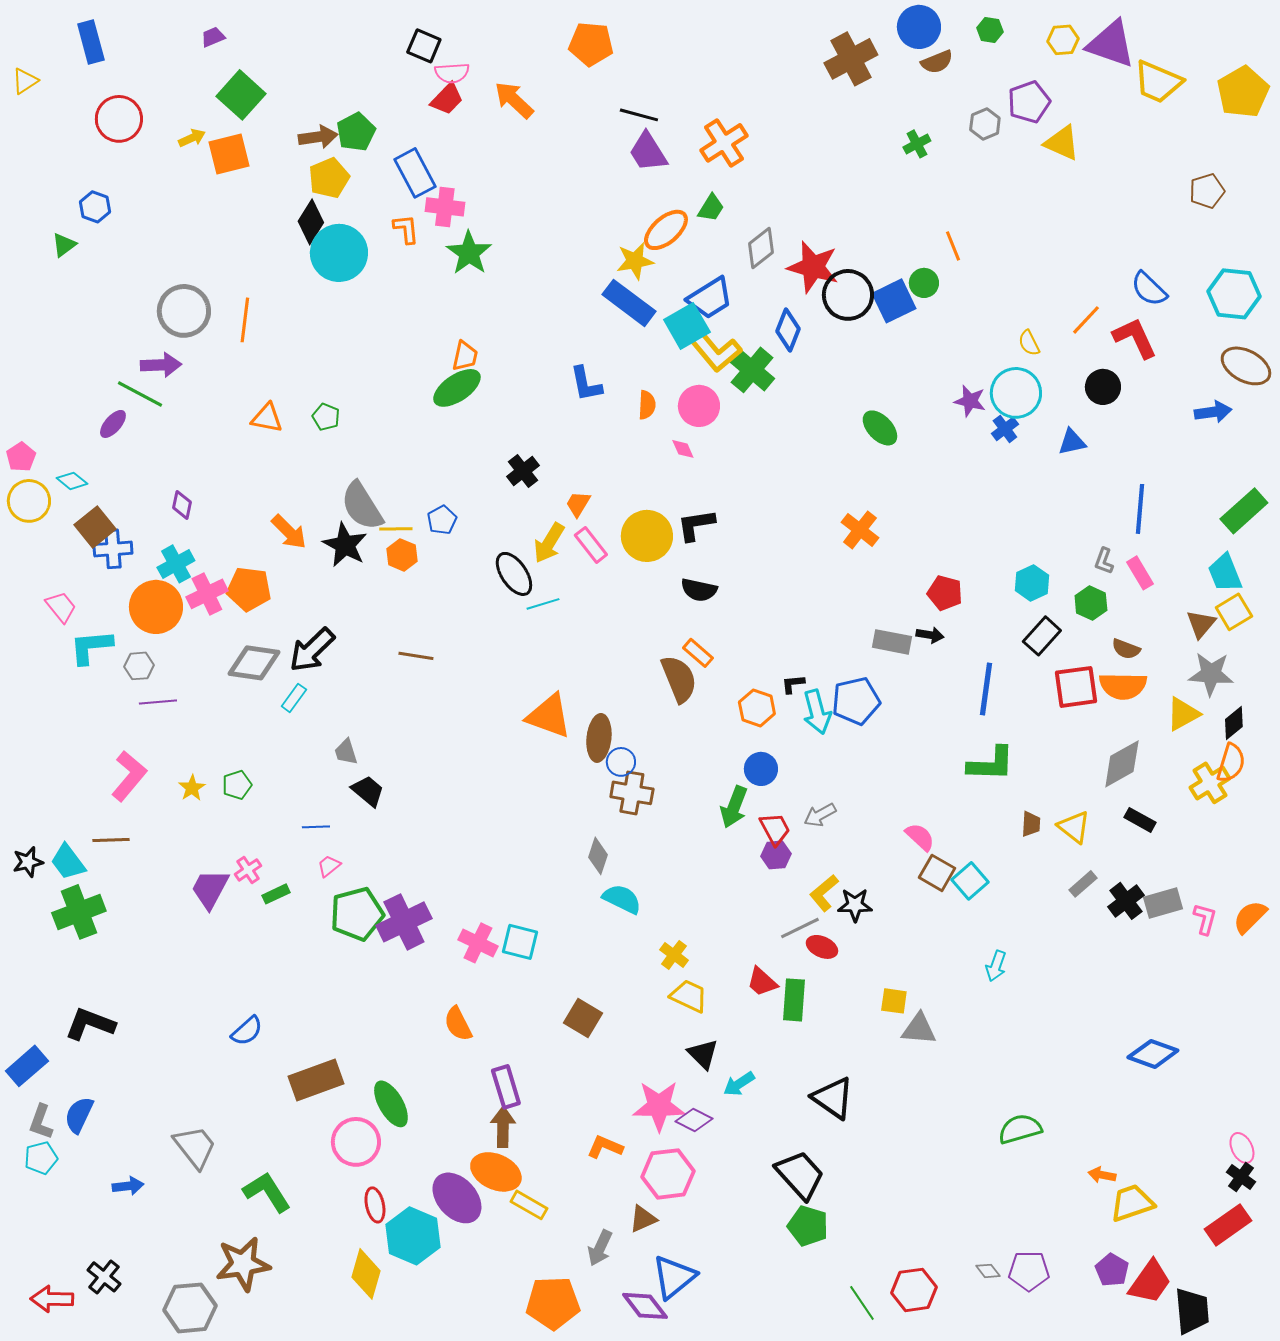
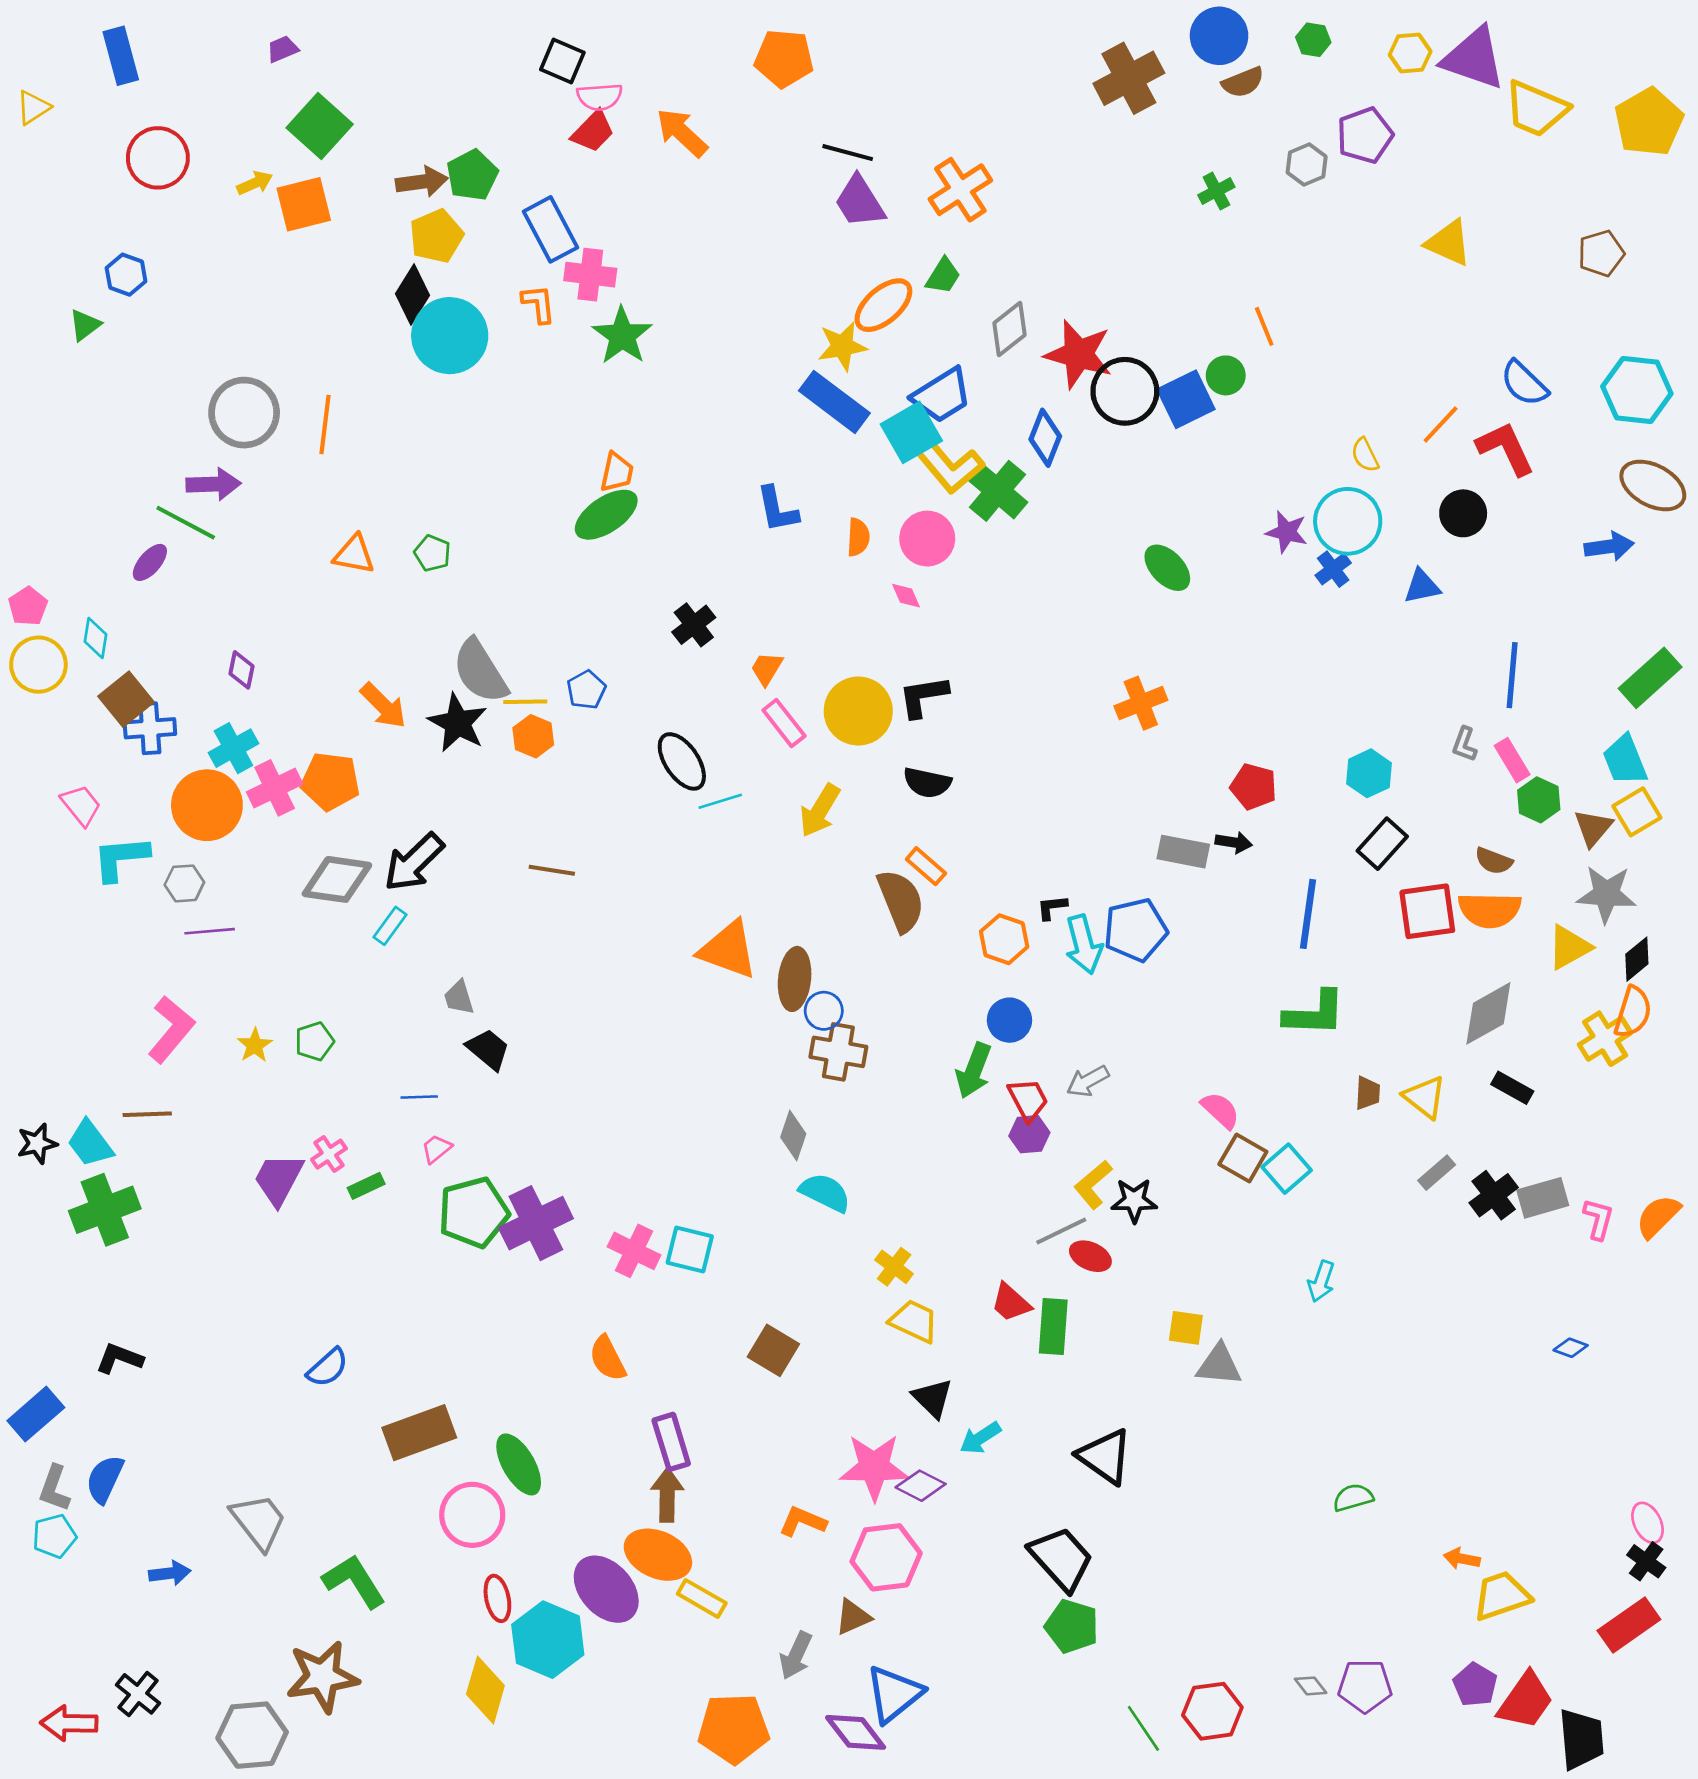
yellow triangle: (1062, 143) -> (1449, 243), moved
cyan diamond: (72, 481) -> (96, 638), turned 60
orange cross: (860, 530) -> (1141, 703), turned 30
yellow arrow: (549, 543) -> (820, 810), moved
green hexagon: (1091, 603) -> (1539, 800), moved
black L-shape: (90, 1024) -> (119, 1358), size x0.7
blue diamond: (1153, 1054) -> (1571, 1348), moved, size x0.5
green semicircle: (1020, 1129) -> (1353, 1498), size x0.7

